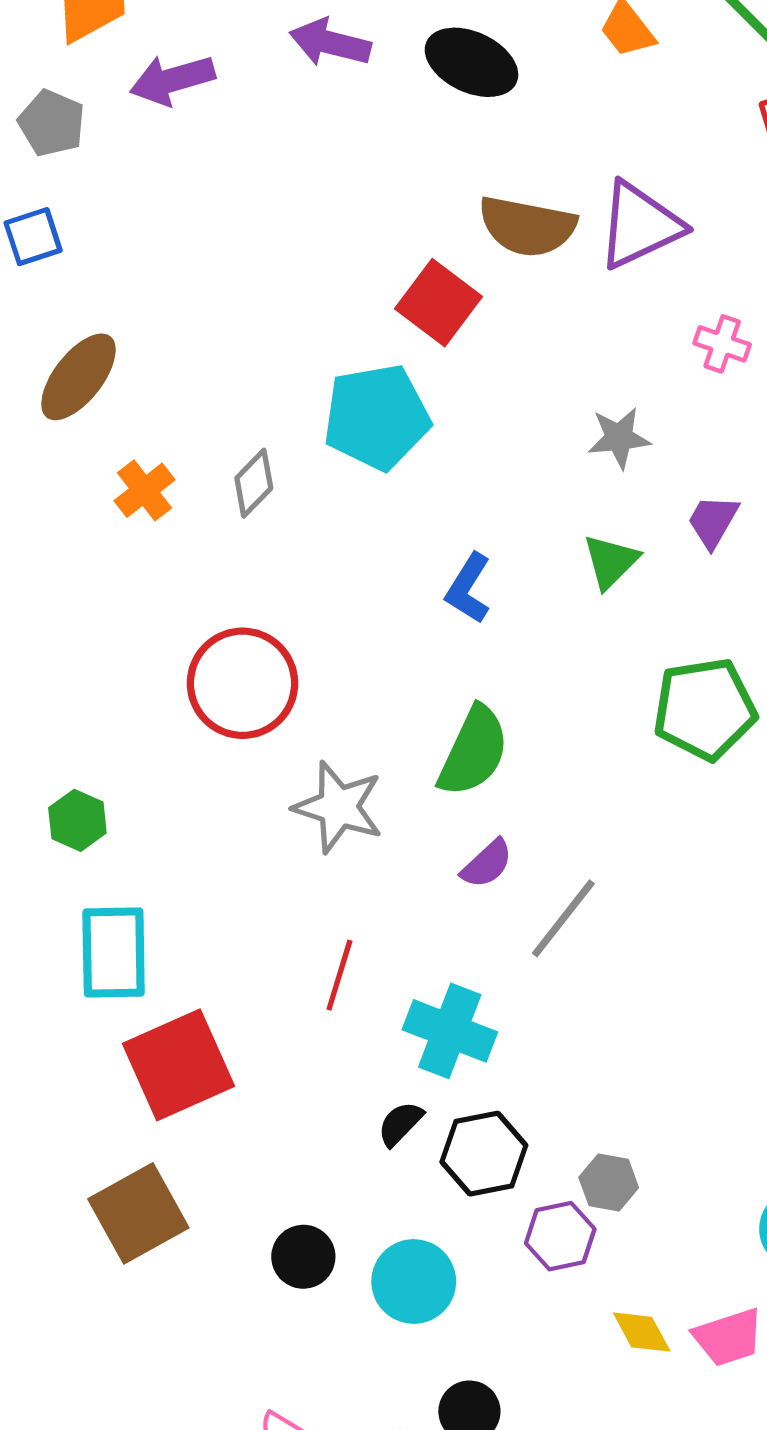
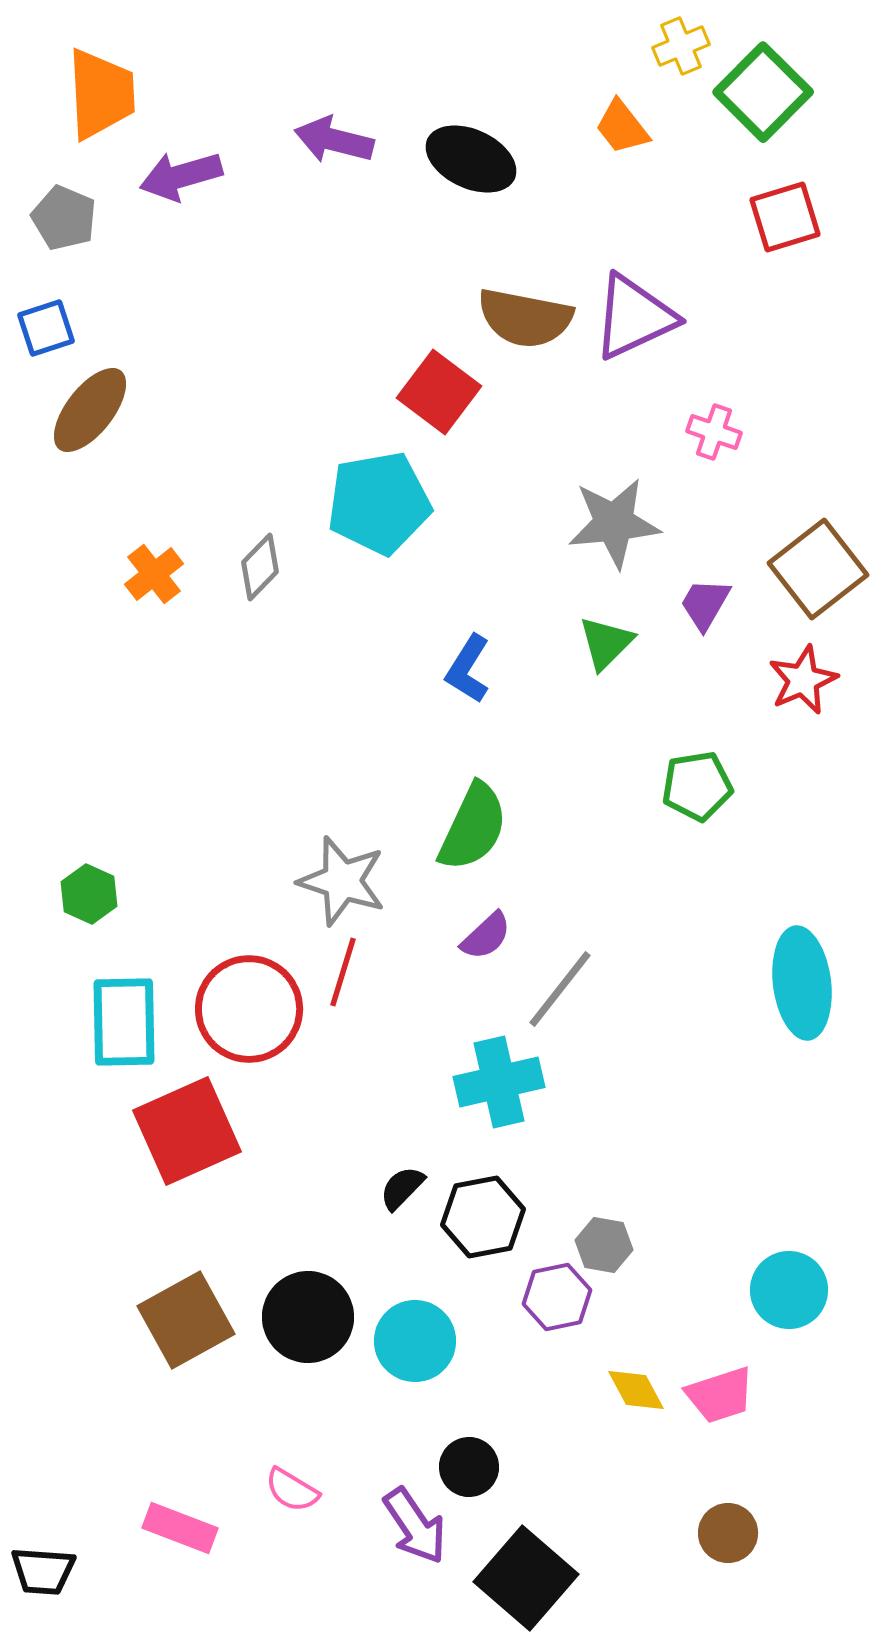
brown ellipse: (78, 377) -> (90, 410), moved
gray star: (619, 438) -> (614, 523), size x1.5
red circle: (242, 683) -> (249, 1009), moved
green pentagon: (705, 709) -> (697, 786), size x0.7
red line: (339, 975) -> (343, 972), moved
cyan cross: (450, 1031) -> (499, 1082), moved, turned -34
brown square: (138, 1213) -> (186, 1320), moved
black circle: (303, 1257) -> (308, 1317), size x1.5

